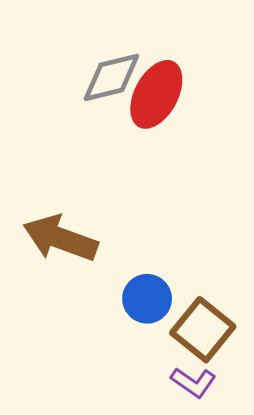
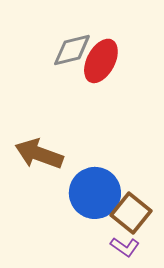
blue circle: (147, 299) -> (95, 193), size x1.6

